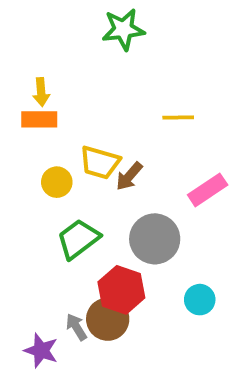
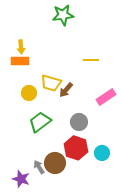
gray circle: (155, 239) -> (79, 122), size x0.7
red hexagon: (121, 290) -> (76, 148), moved

